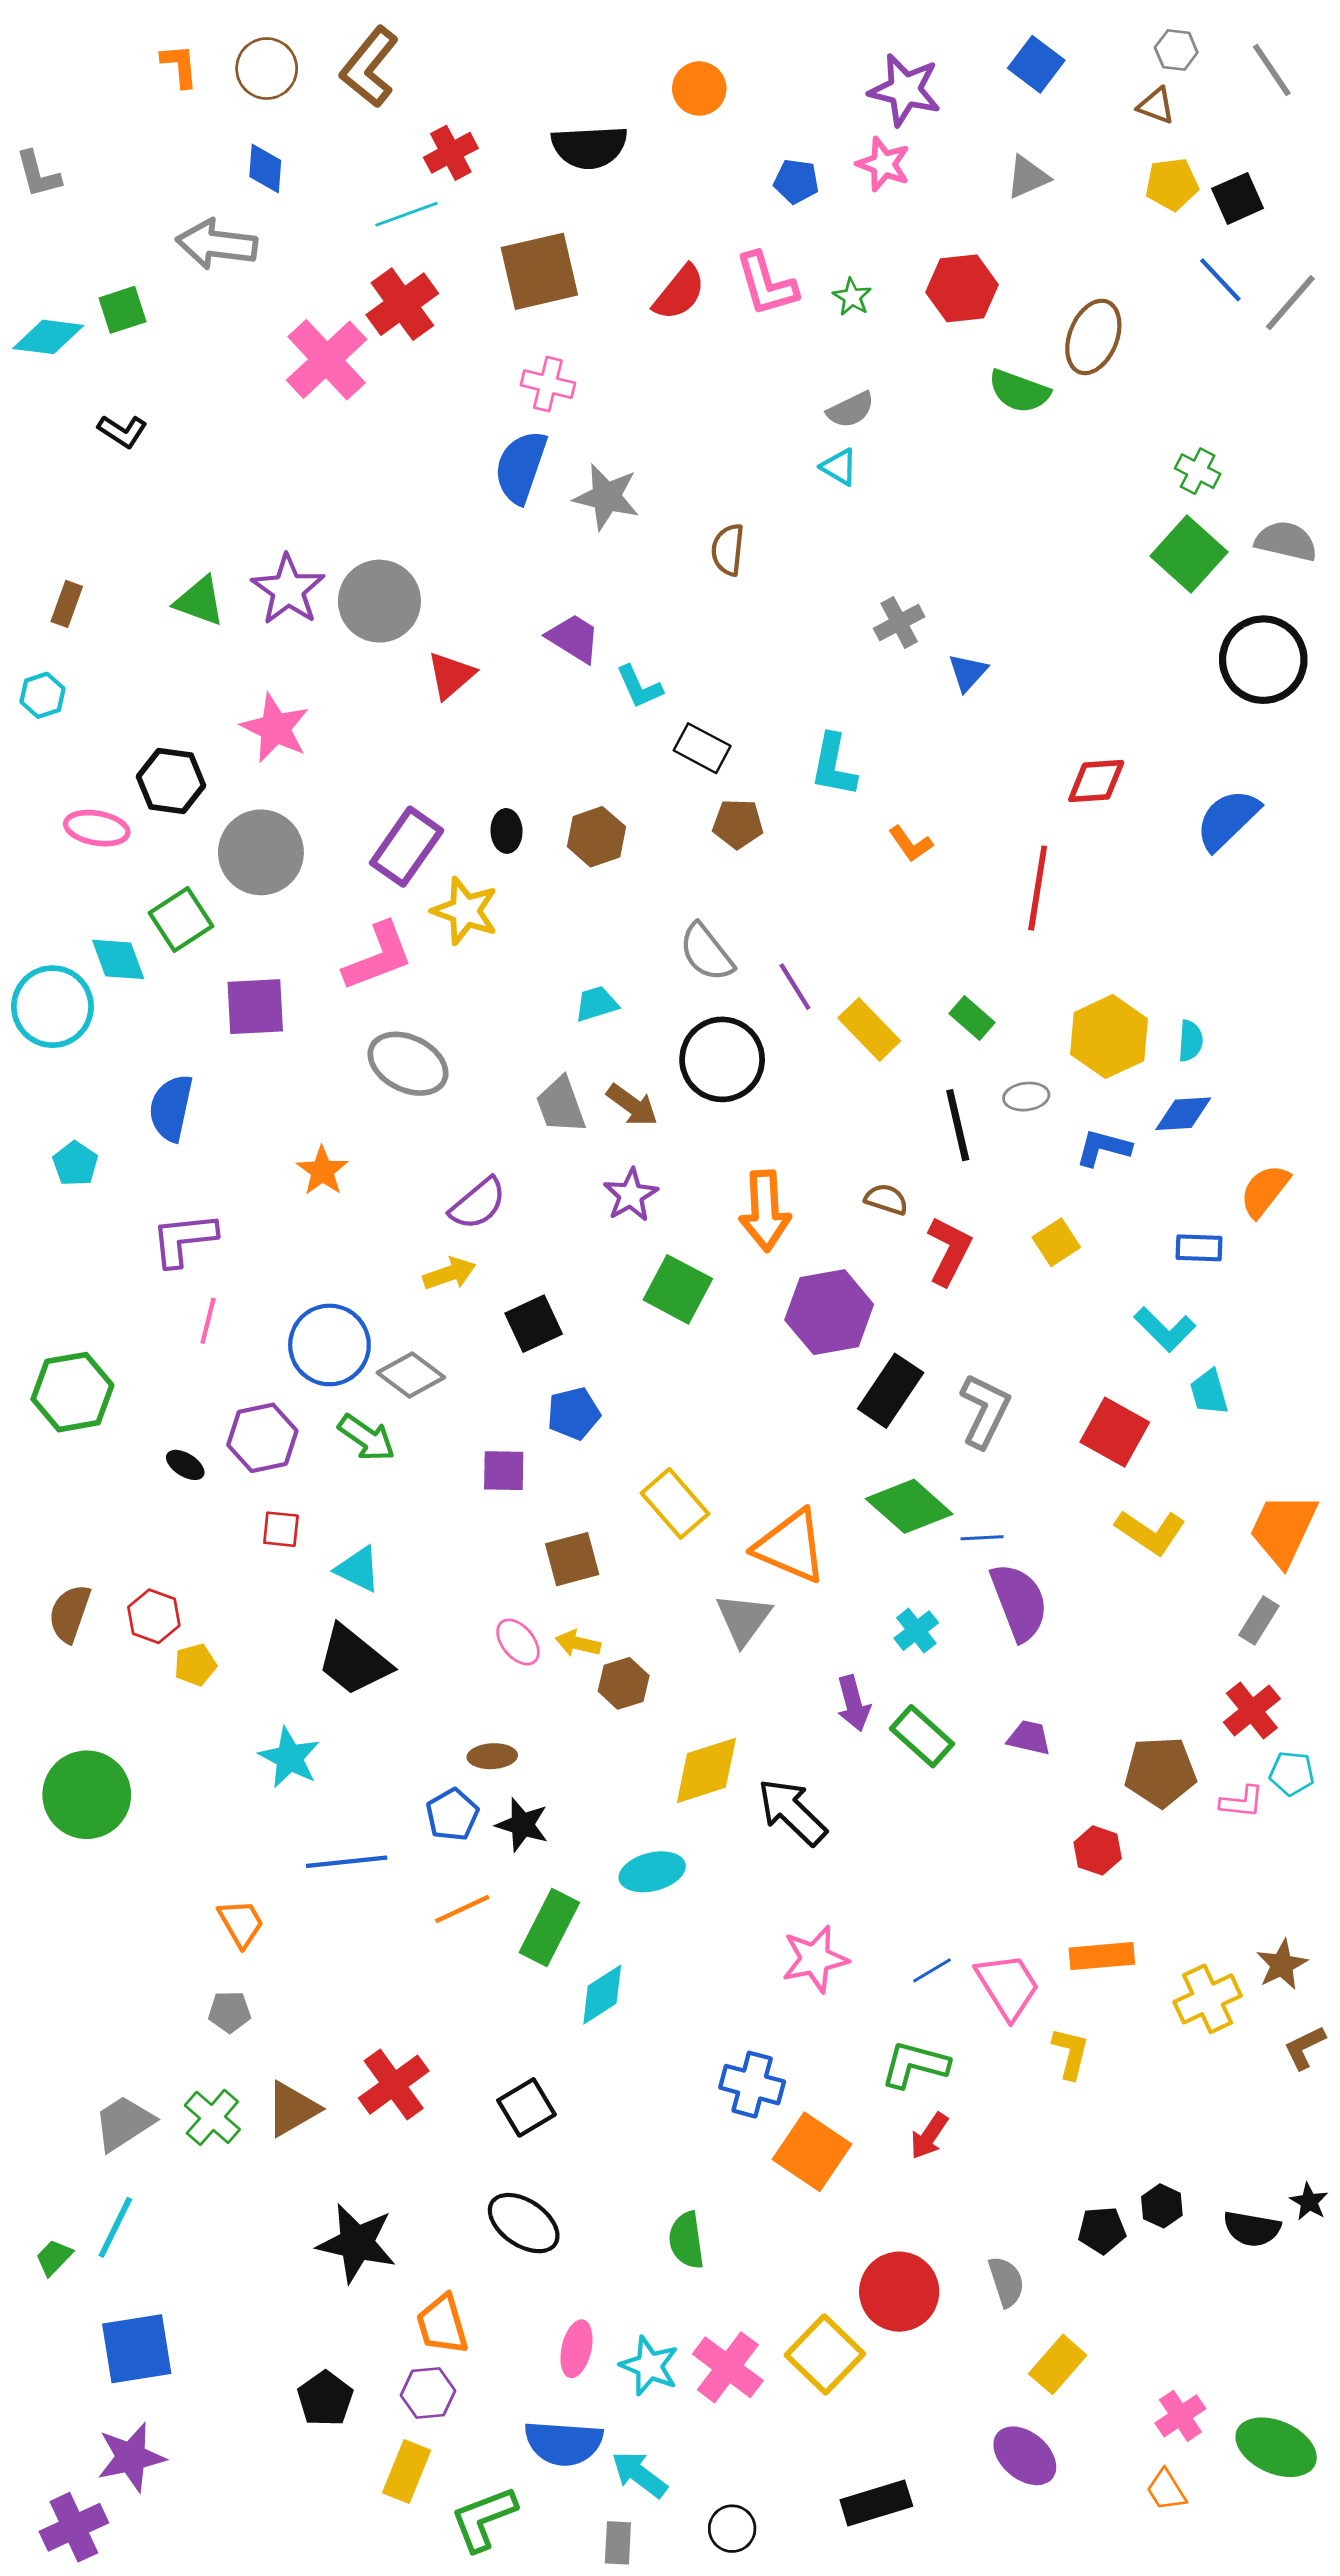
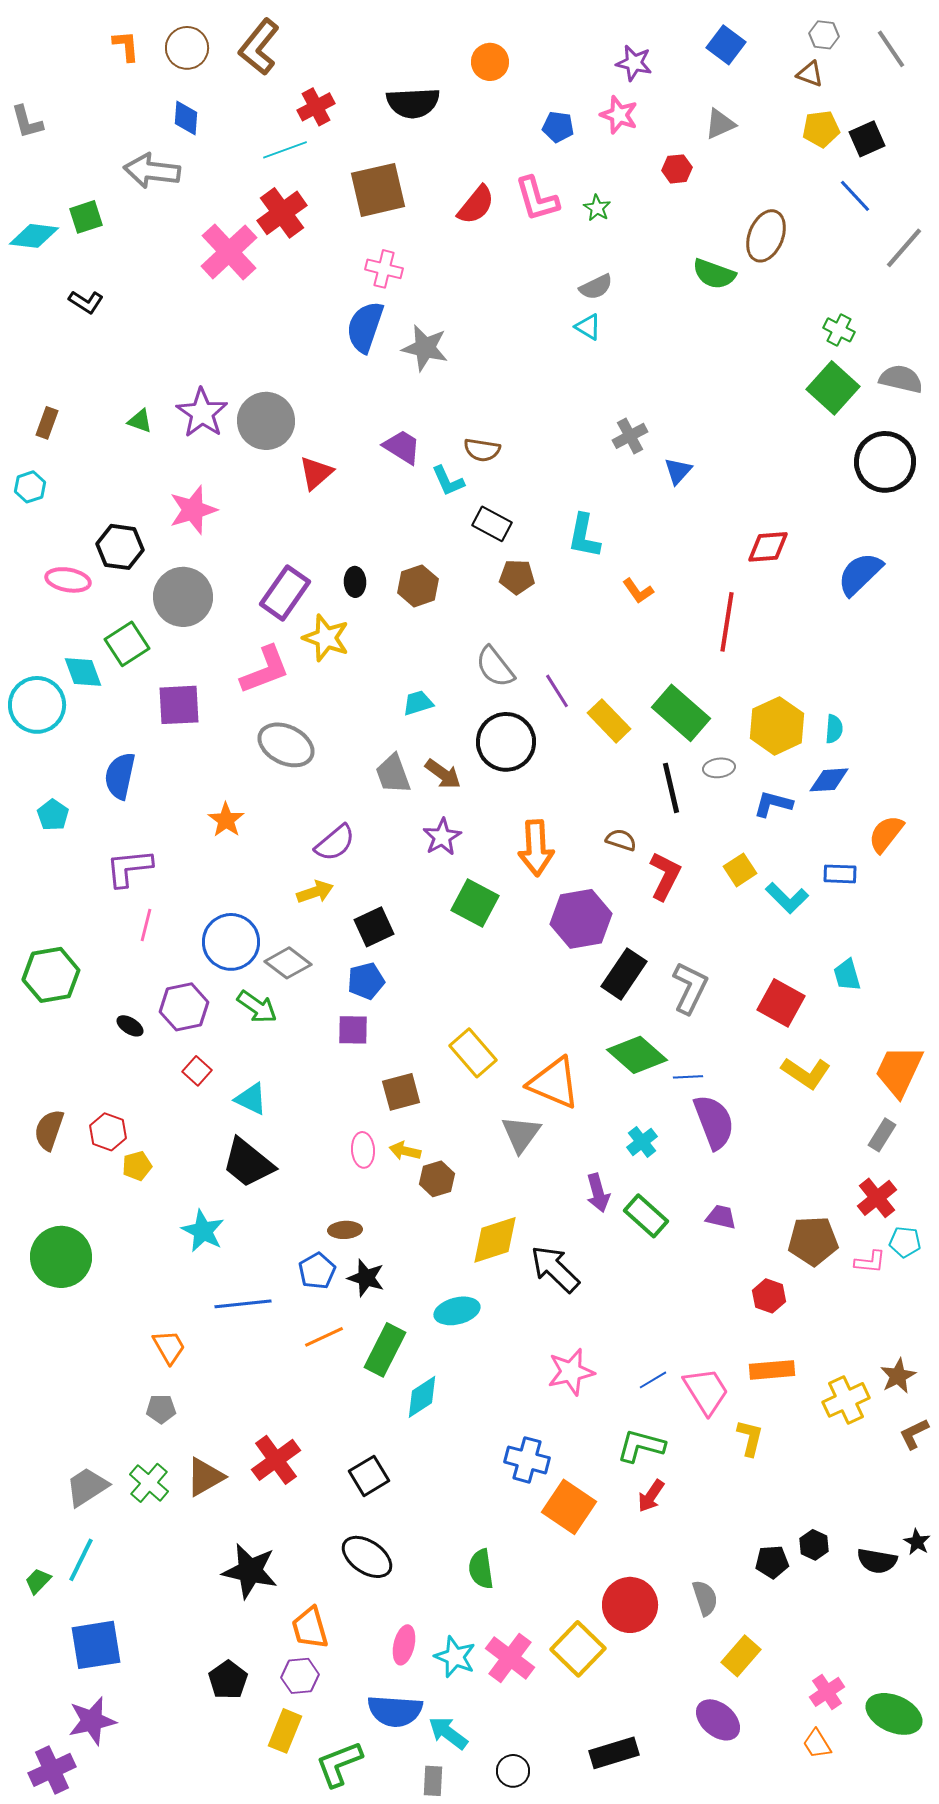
purple star: (905, 90) -> (634, 63), size x0.7
red hexagon: (962, 288) -> (677, 169), moved, size x0.6
gray line: (1290, 303) -> (904, 248), moved
brown semicircle: (728, 550) -> (482, 450), moved, turned -87
green triangle: (200, 601) -> (140, 421), size x0.7
pink star: (275, 728) -> (193, 510), turned 30
green rectangle: (972, 1018) -> (681, 713), size x1.8
cyan L-shape: (1165, 1329) -> (787, 898), moved
blue pentagon: (574, 1414) -> (366, 981), moved
red square: (281, 1529) -> (197, 1071), turned 36
pink ellipse: (518, 1642) -> (363, 1150), turned 36

